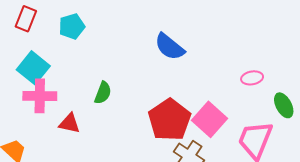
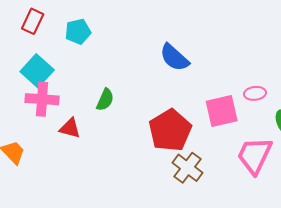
pink square: (210, 119) -> (222, 111), moved, turned 32

